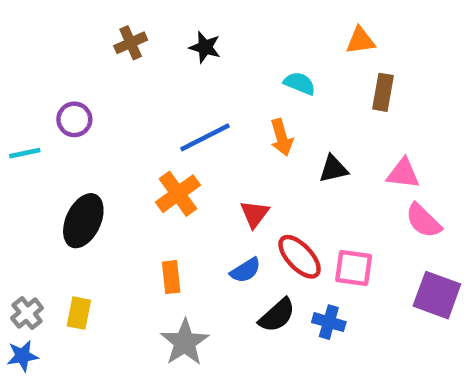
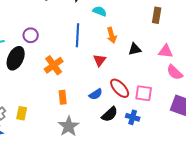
cyan semicircle: (300, 83) -> (100, 11), moved
purple circle: (74, 119) -> (31, 35), moved
blue line: (205, 137) -> (78, 35), turned -60
orange cross: (178, 194) -> (54, 65), moved
red triangle: (255, 214) -> (100, 60), moved
black ellipse: (83, 221) -> (16, 58), moved

